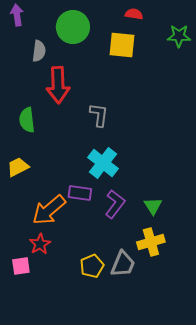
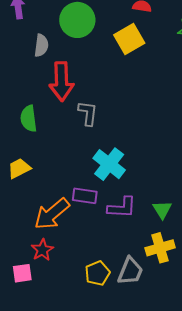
yellow square: (122, 45) -> (129, 39), turned -36
gray L-shape: (99, 115) -> (88, 113), moved
purple L-shape: (115, 204) -> (122, 208), turned 56

